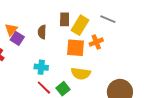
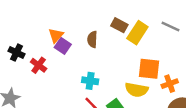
brown rectangle: (65, 19) -> (119, 25), turned -64
orange cross: (96, 42) -> (170, 84), moved
orange square: (76, 48) -> (149, 69), moved

